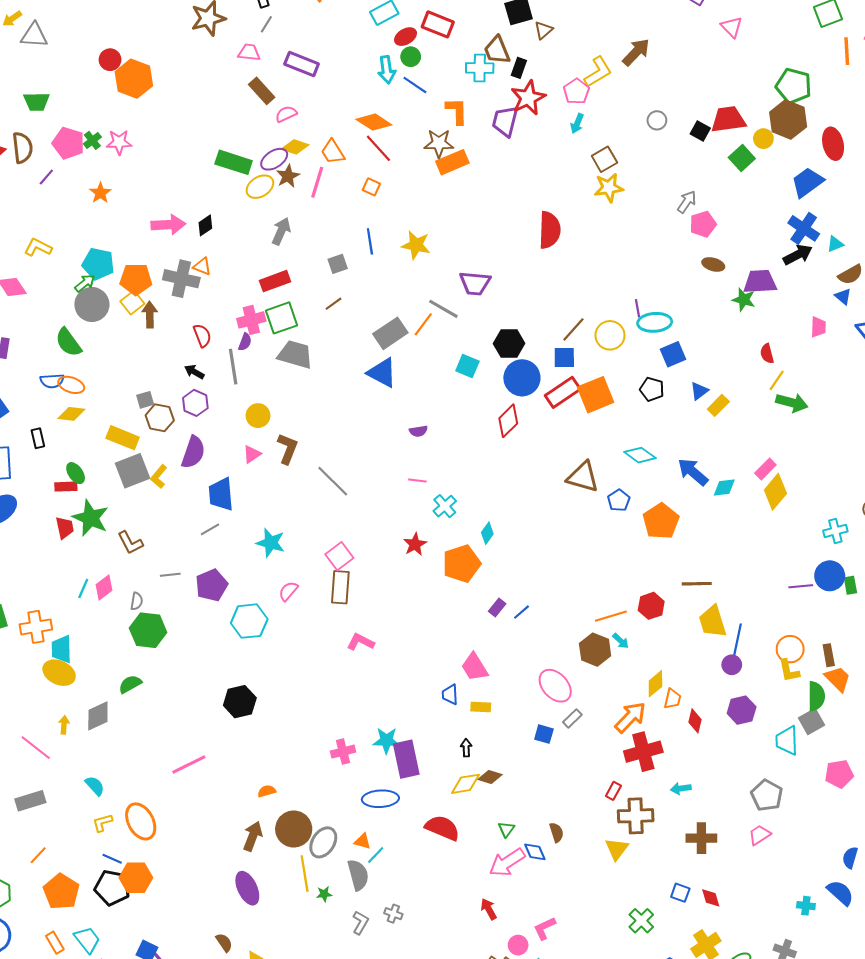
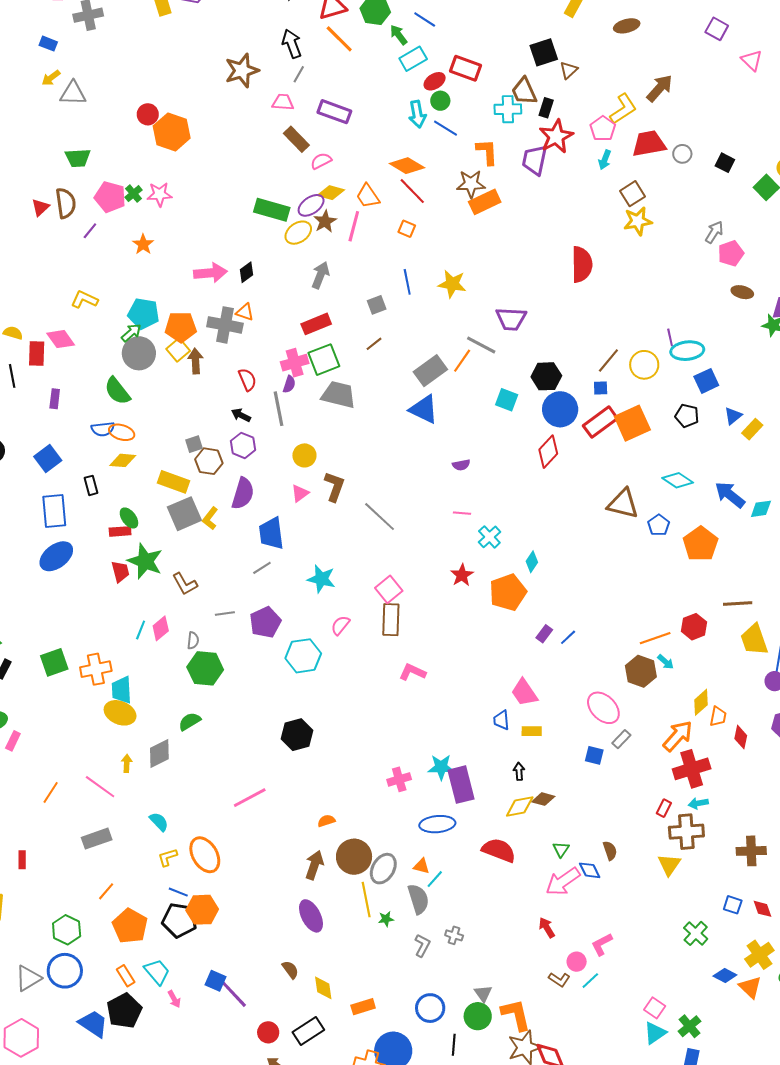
red trapezoid: (728, 119) -> (649, 144), moved
blue square: (564, 357) -> (601, 388), size x0.7
cyan arrow: (681, 789) -> (698, 803), moved

